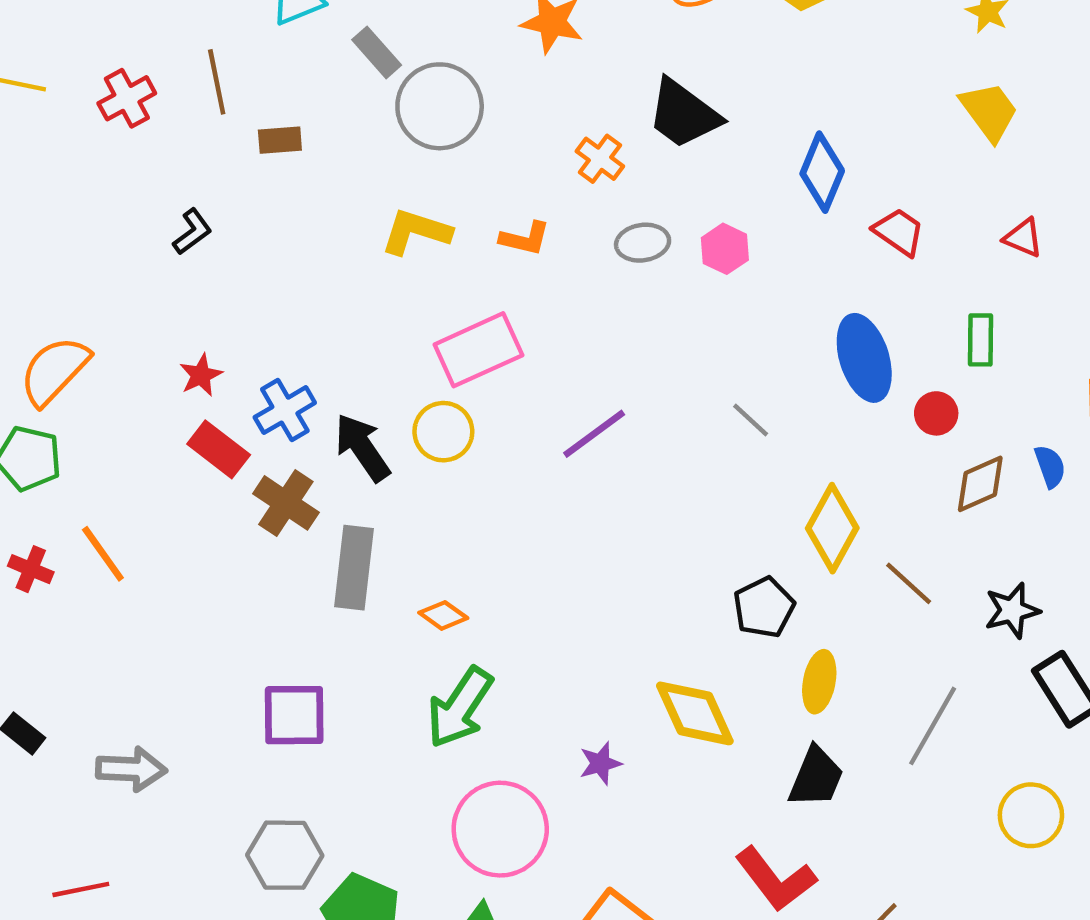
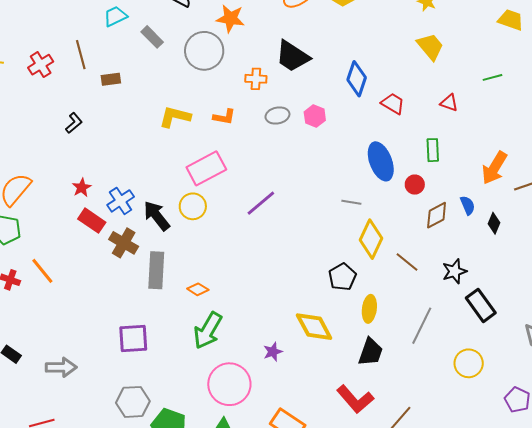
gray circle: (440, 106) -> (204, 51), moved
orange cross: (600, 159) -> (256, 79), turned -30
gray line: (751, 420) -> (351, 202), moved, turned -30

